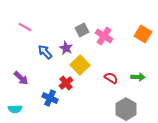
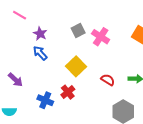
pink line: (25, 27) -> (20, 15), moved
purple star: (66, 48) -> (40, 34), moved
red cross: (66, 83) -> (68, 92), moved

